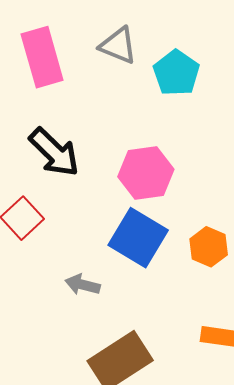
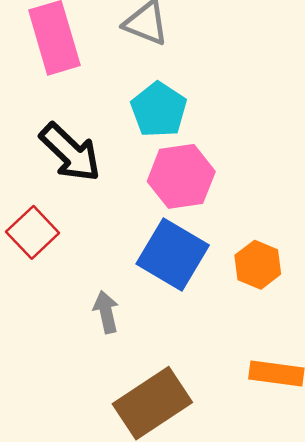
cyan pentagon: (176, 73) -> (159, 110), moved
gray arrow: (83, 285) -> (106, 312), turned 64

